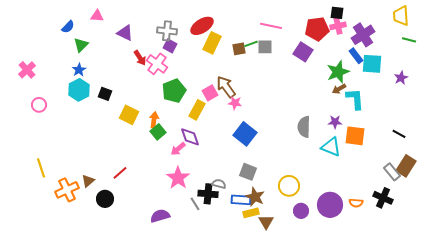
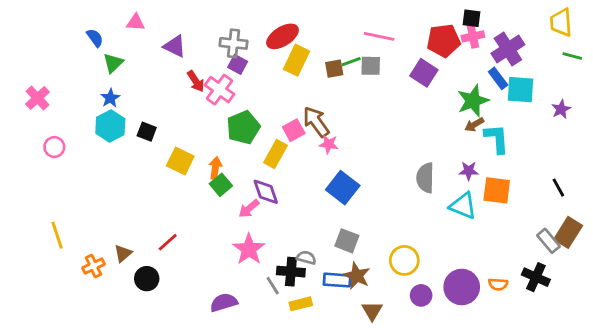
blue semicircle: (68, 27) -> (95, 38), turned -80
black line: (399, 134) -> (558, 188), turned 32
orange cross: (67, 190) -> (94, 266), size x0.7
yellow rectangle: (251, 213) -> (301, 304), moved

